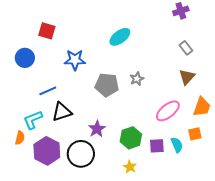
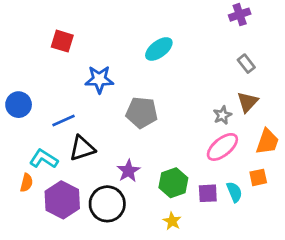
blue circle: (25, 58) -> (19, 105), moved
gray star: (137, 79) -> (222, 115), moved
cyan L-shape: (33, 120) -> (44, 159), turned 55

